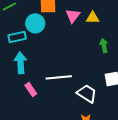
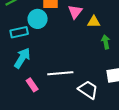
yellow triangle: (93, 18) -> (94, 22), moved
cyan arrow: (20, 63) -> (22, 58), turned 35

